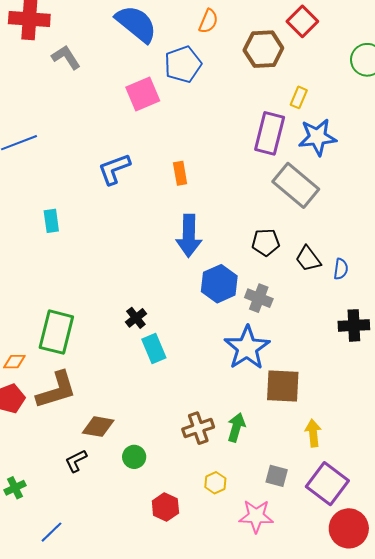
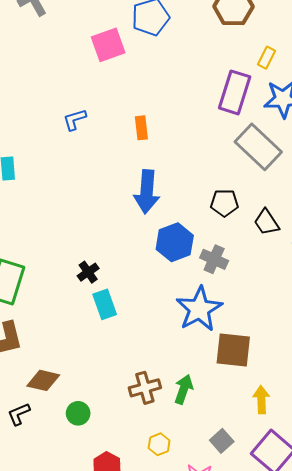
blue L-shape: (114, 169) -> (75, 120), size x0.7
gray square: (277, 476) -> (222, 441), turned 30

